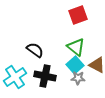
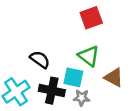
cyan square: (75, 65) -> (73, 77), moved, turned -36
gray star: (78, 78) -> (82, 98), moved

